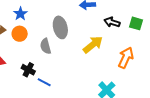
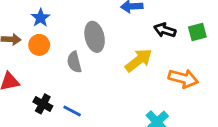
green square: (136, 23) -> (197, 32), turned -32
orange arrow: (126, 58) -> (183, 78), turned 80
black cross: (28, 70) -> (43, 104), moved

